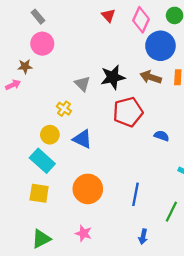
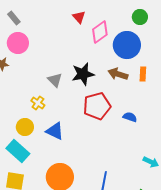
pink diamond: (141, 20) -> (100, 32), moved, turned 30
blue semicircle: (162, 136) -> (130, 117), moved

